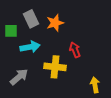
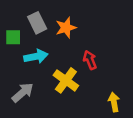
yellow cross: (55, 67) -> (66, 80), turned 30

